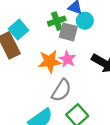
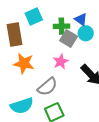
cyan square: (18, 30) -> (34, 16), moved
orange star: (50, 61) -> (24, 63), moved

